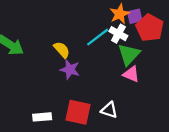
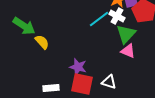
yellow semicircle: (62, 50) -> (42, 42), moved
purple star: (70, 69) -> (78, 67), moved

